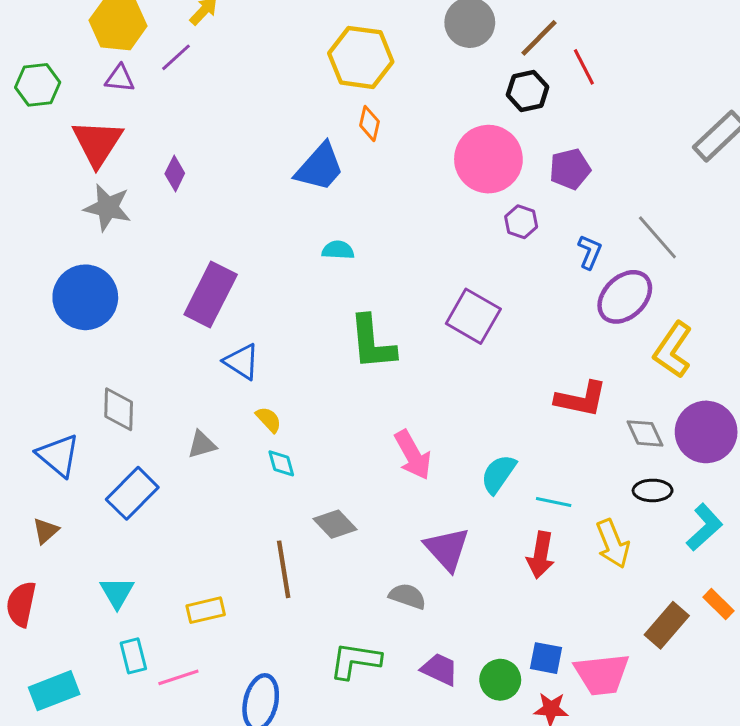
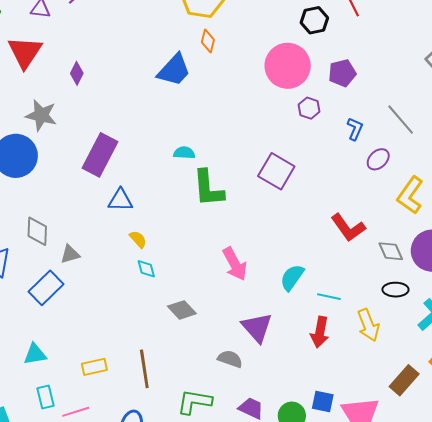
gray star: (108, 207) -> (41, 115), moved
cyan semicircle: (338, 250) -> (184, 153), moved
purple ellipse: (625, 297) -> (378, 159), size x0.6
blue triangle: (242, 362) -> (120, 200), turned -32
red L-shape: (581, 399) -> (348, 228), turned 42
gray triangle: (202, 445) -> (70, 254), moved
brown line: (284, 569) -> (144, 369), moved
cyan triangle: (117, 592) -> (35, 354), turned 50

